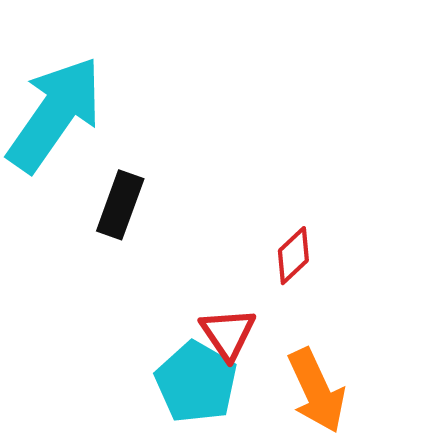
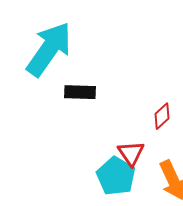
black rectangle: (120, 205) -> (80, 92), turned 72

